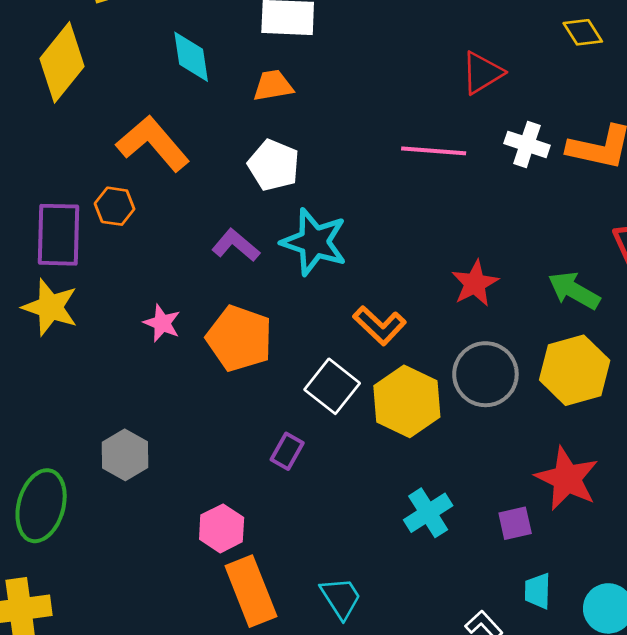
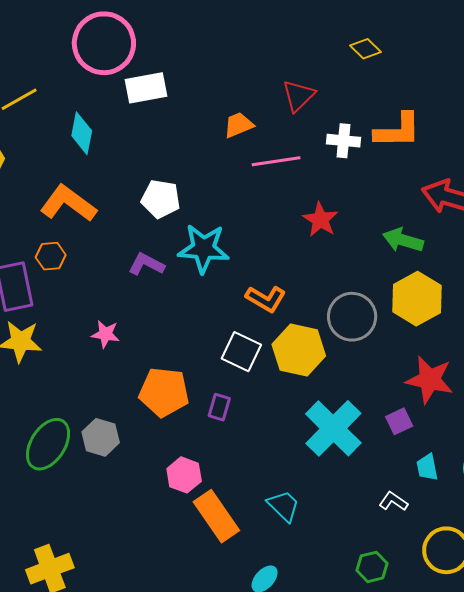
cyan diamond: (191, 57) -> (82, 133), turned 33
orange trapezoid: (273, 86) -> (238, 125), moved
red star: (475, 283) -> (320, 220), moved
orange pentagon: (239, 338) -> (164, 392), moved
green ellipse: (41, 506) -> (48, 444), moved, turned 30
cyan cross: (428, 513) -> (333, 428), size x1.6

